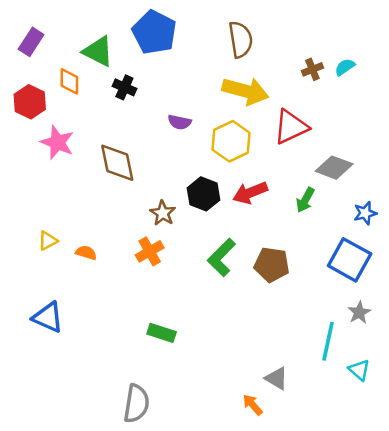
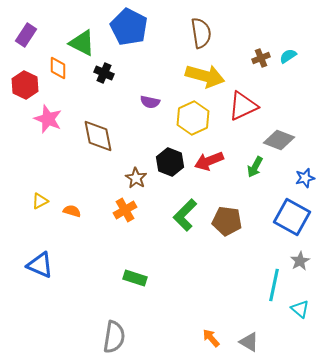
gray triangle: (277, 378) -> (249, 342), moved

